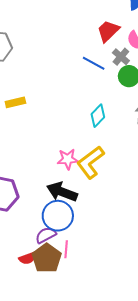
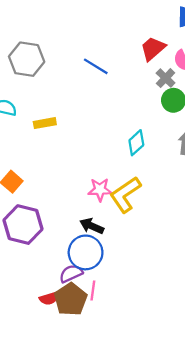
blue line: (94, 63) -> (96, 66), moved
black arrow: (62, 192) -> (92, 226), size x0.7

